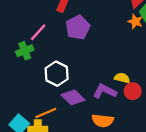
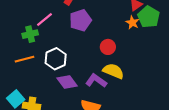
yellow semicircle: (122, 78) -> (113, 71), size x1.5
red circle: (133, 91) -> (108, 47), moved
orange line: (46, 113) -> (25, 59), moved

